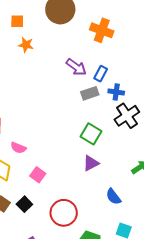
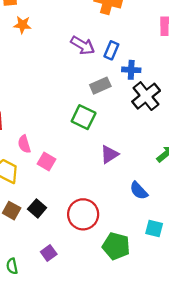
gray rectangle: (90, 93) -> (100, 86), moved
green square: (91, 134) -> (84, 117), moved
pink semicircle: (18, 148) -> (24, 144), turned 56
pink square: (38, 175) -> (47, 161), moved

